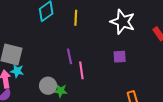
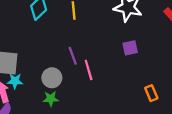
gray circle: (48, 86) -> (52, 78), moved
green star: (61, 91) -> (51, 99), moved

